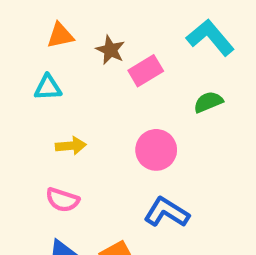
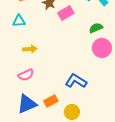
pink circle: (156, 150) -> (102, 48), moved
pink semicircle: (62, 200) -> (26, 75), turned -42

